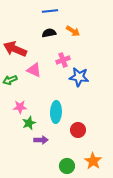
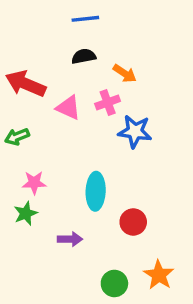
orange arrow: (73, 31) -> (125, 73), moved
pink triangle: (34, 70) -> (68, 108), moved
green star: (29, 123) -> (26, 213), moved

